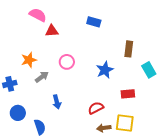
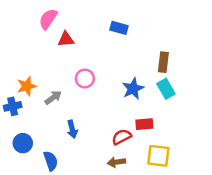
pink semicircle: (38, 15) -> (48, 19), turned -84
orange star: (29, 60) -> (27, 86), moved
cyan rectangle: (149, 70) -> (166, 89), moved
red rectangle: (128, 94) -> (144, 124), moved
brown arrow: (104, 128) -> (117, 162), moved

